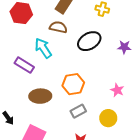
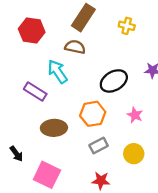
black ellipse: (89, 41) -> (114, 81), moved
pink star: (117, 90) -> (135, 115), moved

